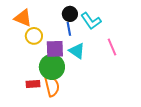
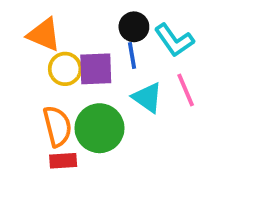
pink line: (112, 47) -> (186, 90), moved
purple square: (55, 49) -> (96, 69), moved
orange semicircle: (52, 86) -> (57, 126), moved

